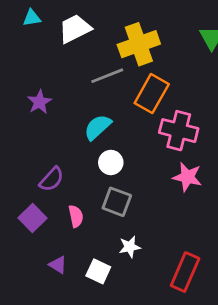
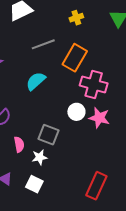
yellow cross: (139, 44) -> (76, 18), moved, size x0.5
white circle: (111, 162) -> (76, 112), moved
white star: (130, 247) -> (40, 157), moved

